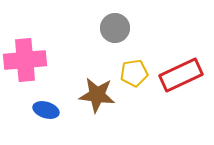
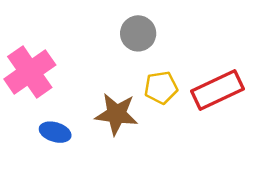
pink cross: (25, 60) -> (30, 72), turned -30

